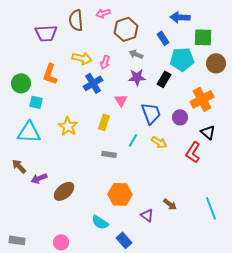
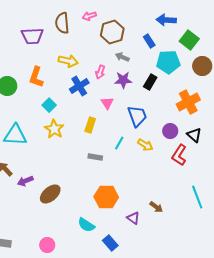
green square: (203, 37) -> (189, 40), turned 36
pink arrow: (105, 62) -> (100, 72), moved
cyan square: (36, 102) -> (49, 105), moved, turned 32
purple circle: (180, 117) -> (170, 131), moved
cyan line: (211, 208) -> (197, 197), moved

